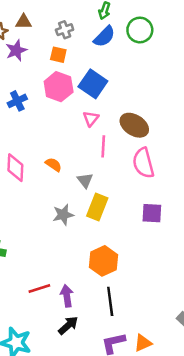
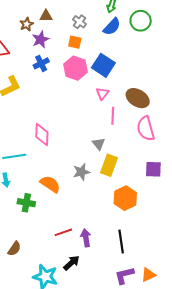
gray cross: (65, 30) -> (79, 22), turned -32
blue cross: (17, 101) -> (41, 63), moved
orange semicircle: (53, 165) -> (50, 184), moved, size x1.5
orange hexagon: (103, 261) -> (125, 198), moved
black arrow: (68, 325) -> (71, 263), moved

